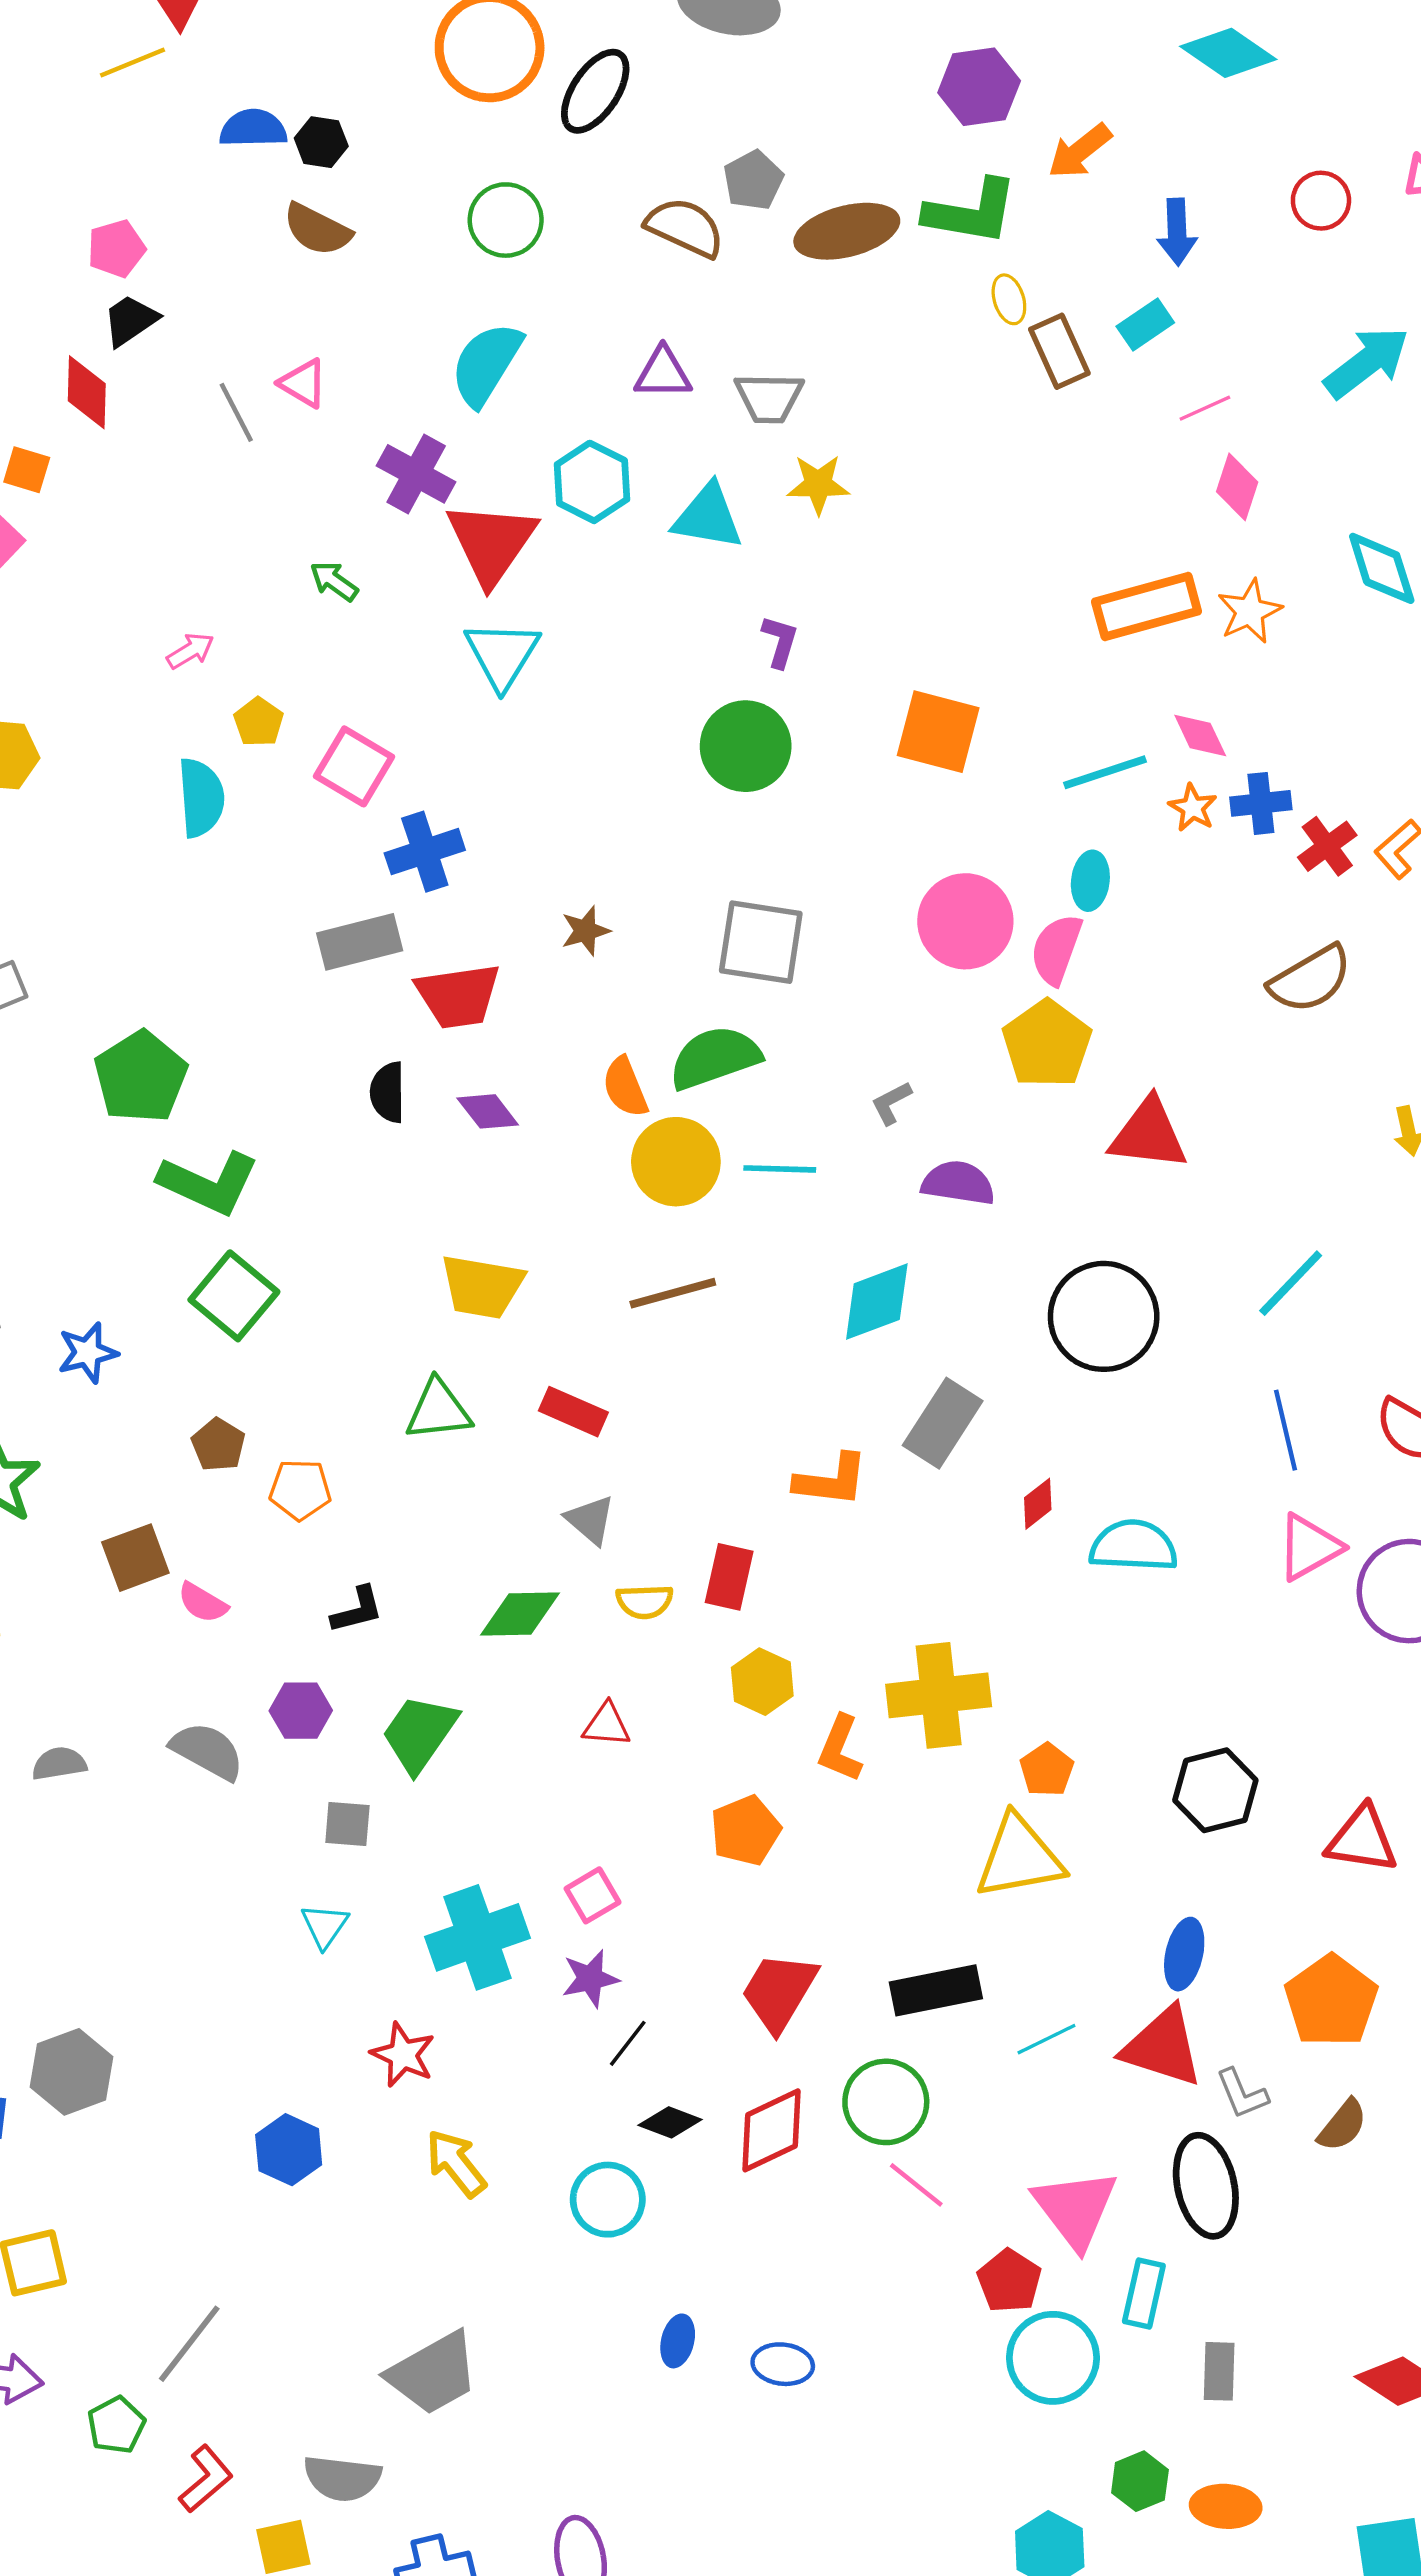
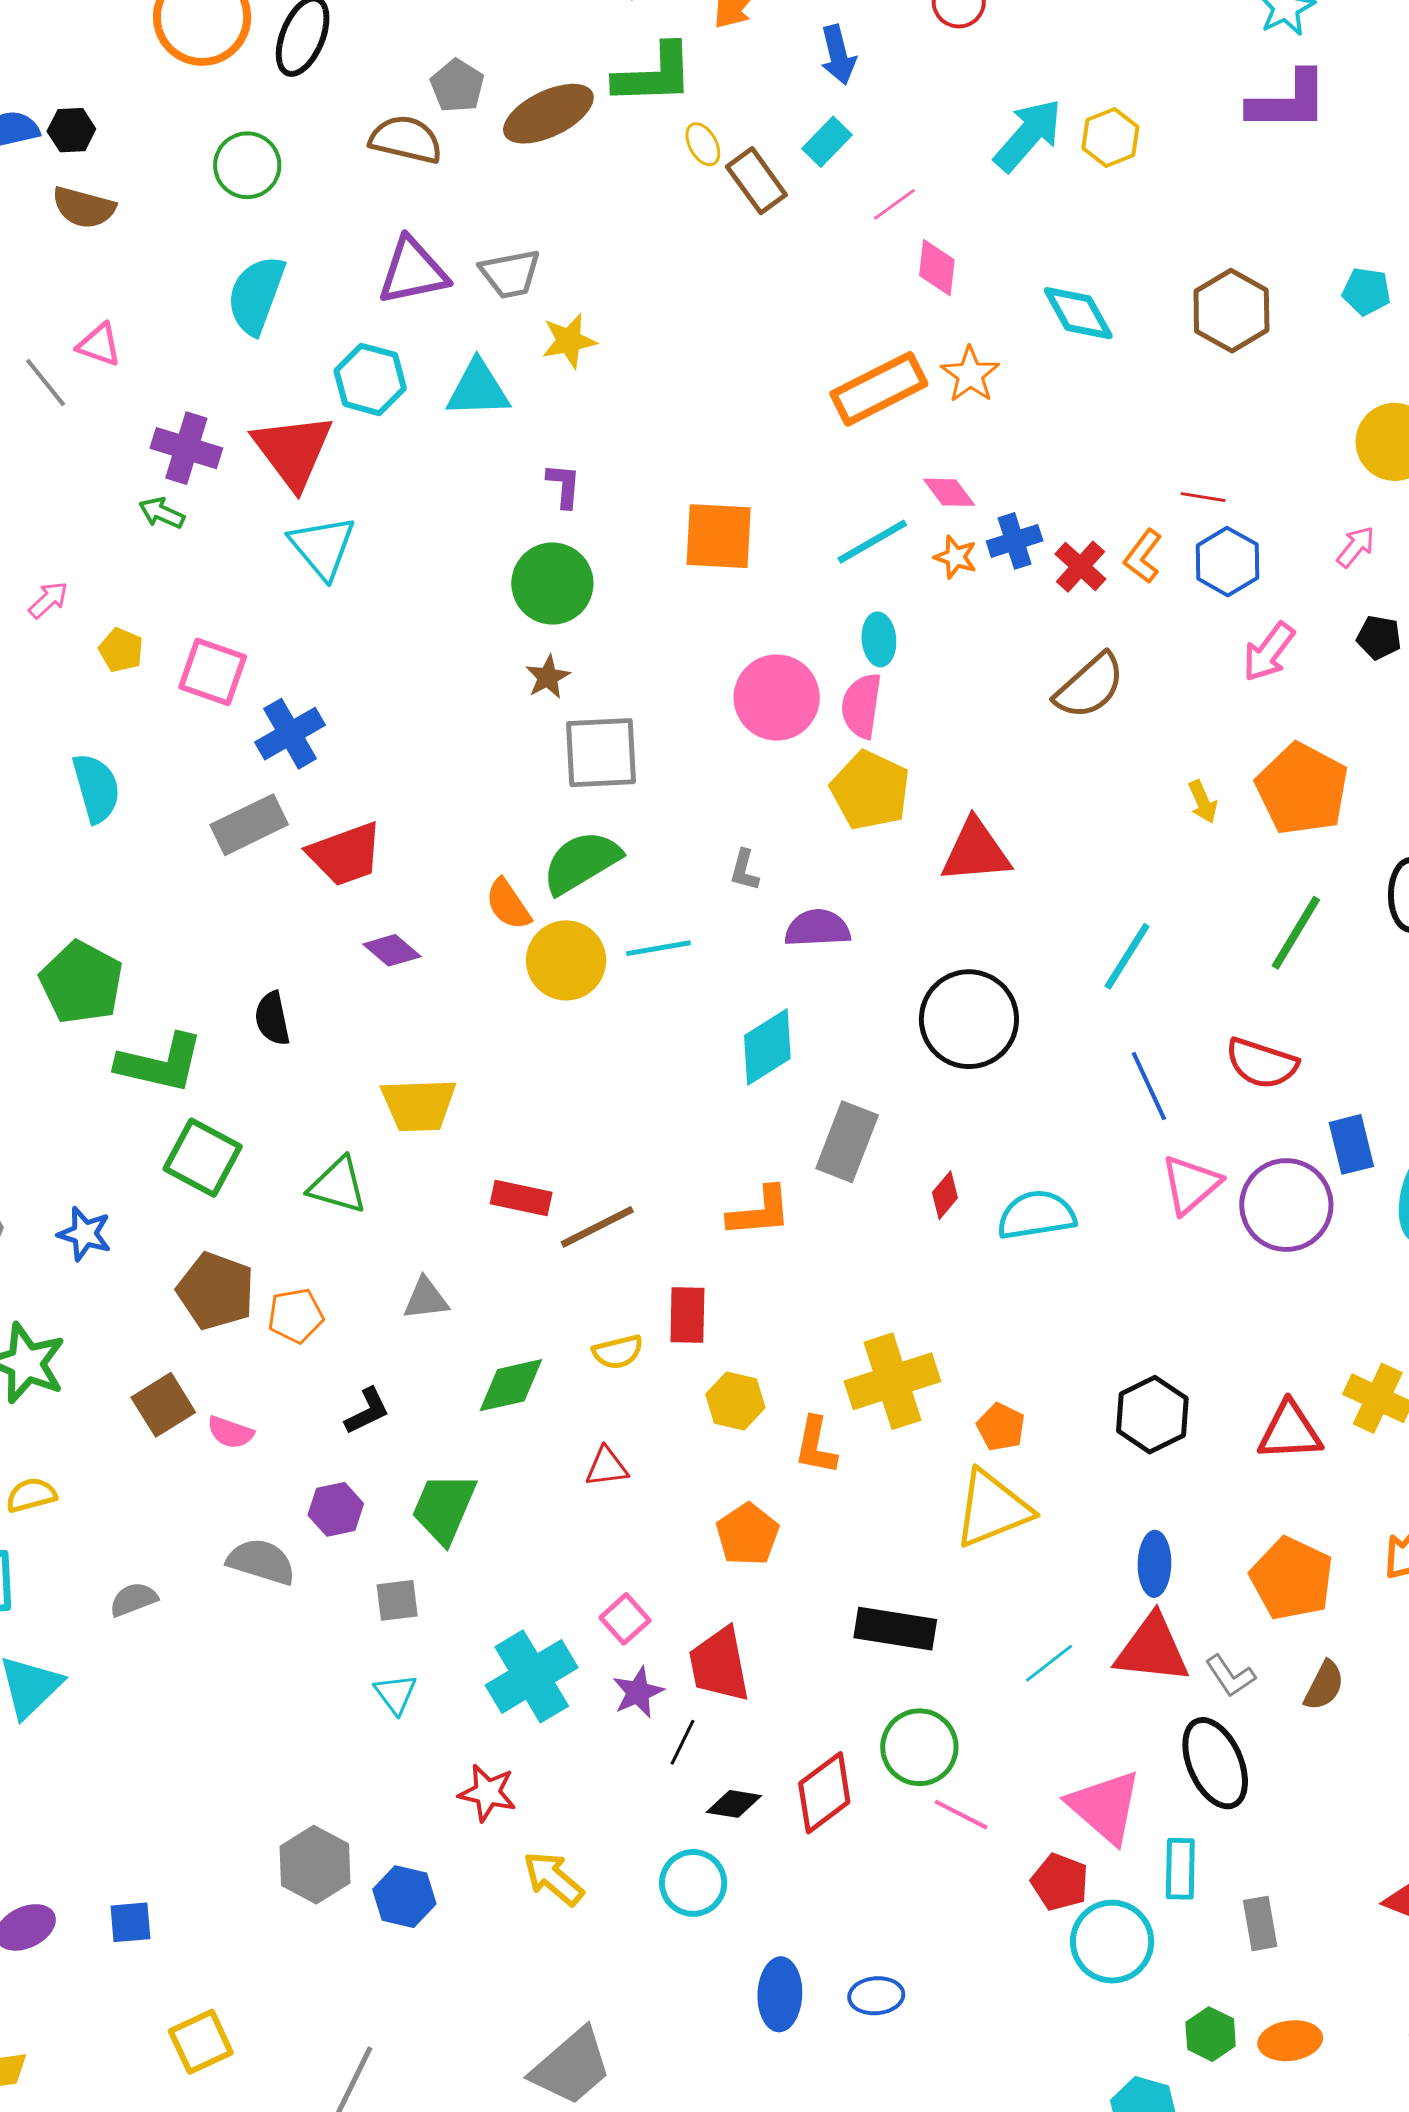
purple triangle: (663, 373) -> (413, 271), size x1.4
purple cross: (416, 474) -> (186, 448), moved
cyan semicircle: (201, 798) -> (96, 788), moved
brown star: (585, 931) -> (548, 677), moved
black semicircle: (388, 1092) -> (272, 1019), moved
gray L-shape: (891, 1103) -> (744, 870), turned -36
brown line: (673, 1293) -> (597, 1227), moved
blue star: (88, 1353) -> (85, 1234), turned -30
green triangle: (438, 1410) -> (338, 1185), moved, turned 34
brown pentagon: (218, 1445) -> (216, 1291), size x1.6
gray triangle: (590, 1520) -> (426, 1299), moved, turned -36
black rectangle: (936, 1990) -> (895, 1629), moved, turned 32
red trapezoid: (779, 1992) -> (719, 1665), moved, turned -30
gray hexagon: (72, 2072) -> (315, 1865), moved
blue ellipse: (678, 2341) -> (780, 1994), size x1.5

